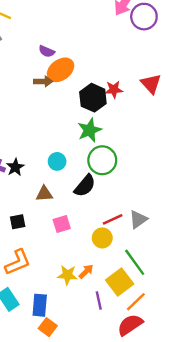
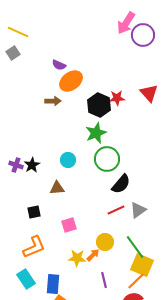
brown arrow: (43, 81) -> (53, 101), moved
black semicircle: (85, 186) -> (121, 184), moved
pink square: (62, 224) -> (69, 225), moved
yellow circle: (102, 238) -> (105, 242), moved
yellow square: (120, 282) -> (142, 265), moved, turned -30

